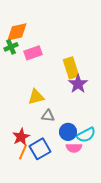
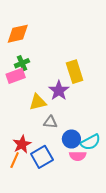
green cross: (11, 47) -> (22, 63), moved
pink rectangle: (33, 53) -> (16, 76), moved
purple star: (78, 84) -> (59, 91), moved
orange line: (23, 152) -> (15, 160), moved

